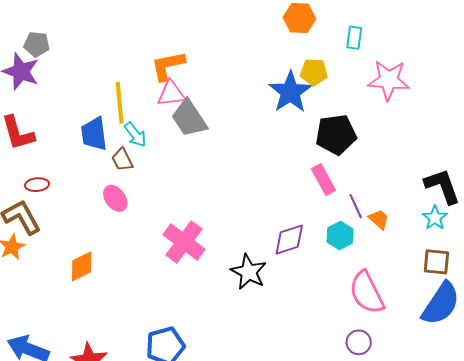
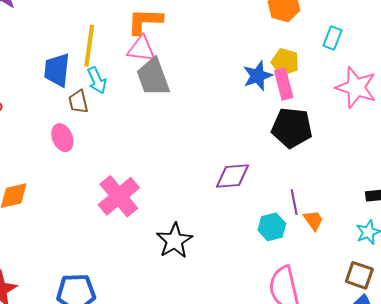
blue star: (290, 92) -> (258, 76), size x0.7
pink rectangle: (323, 180) -> (284, 84), moved
purple diamond: (289, 240) -> (232, 176), moved

